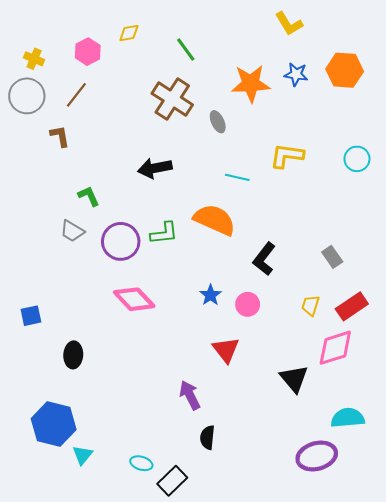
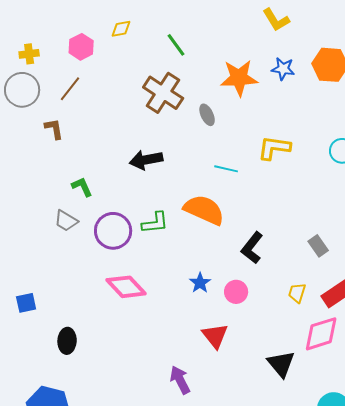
yellow cross: (34, 59) -> (29, 54), turned -30

